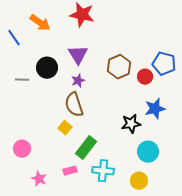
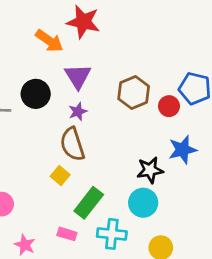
orange arrow: (40, 23) -> (49, 41), moved
cyan circle: (148, 152) -> (143, 203), moved
pink rectangle: (70, 171) -> (67, 234), turned 32

